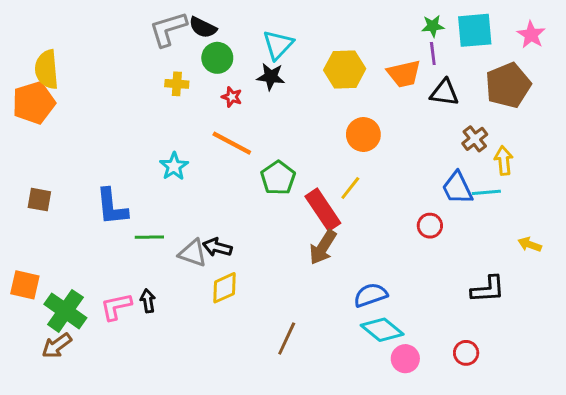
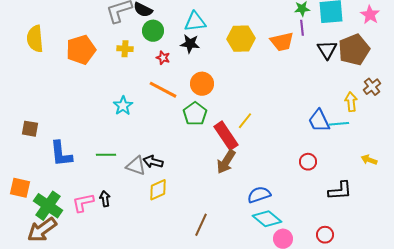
cyan triangle: (278, 45) -> (195, 22), turned 40
black triangle: (444, 93) -> (327, 50), moved, turned 50
orange pentagon: (34, 103) -> (81, 50), moved
orange circle: (363, 134) -> (202, 84), moved
brown cross: (475, 139) -> (372, 87), moved
blue L-shape: (112, 207) -> (61, 154), moved
red circle: (430, 226) -> (308, 162), moved
brown arrow: (57, 346) -> (42, 230), size x1.4

